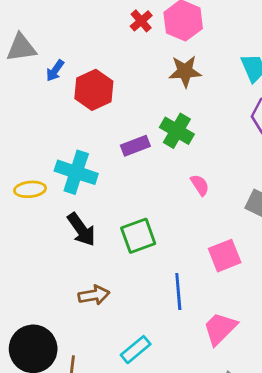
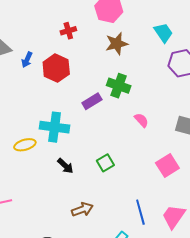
red cross: (141, 21) -> (68, 31), moved, turned 35
black arrow: (81, 229) -> (65, 166), size x0.7
green square: (138, 236) -> (105, 163), size x0.7
blue line: (178, 291) -> (140, 212), moved

